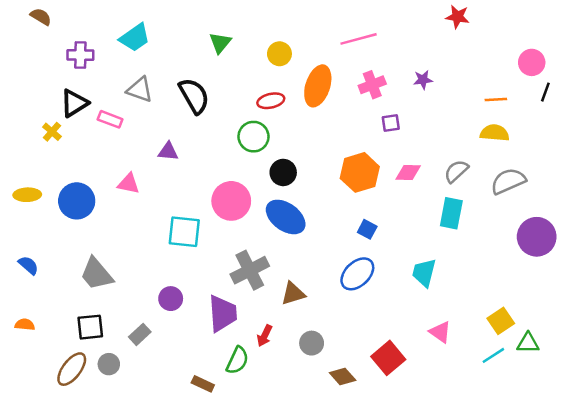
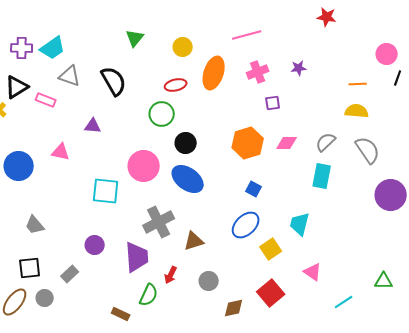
cyan trapezoid: (135, 38) -> (53, 48), moved
gray semicircle: (508, 181) -> (368, 150), turned 80
gray trapezoid: (96, 274) -> (35, 225), size x0.7
yellow square: (501, 321) -> (271, 249), moved
cyan line: (493, 355) -> (344, 302), moved
brown diamond: (343, 376) -> (234, 308), turned -60

